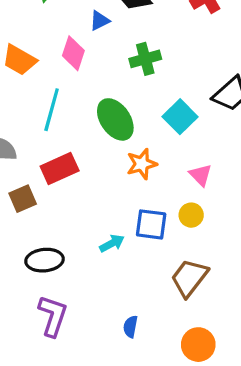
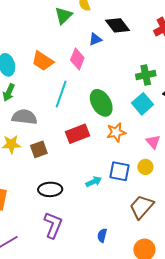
green cross: (145, 59) -> (146, 75), moved
red rectangle: (60, 169) -> (78, 134), moved

